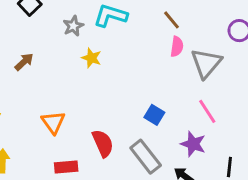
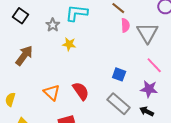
brown arrow: (24, 62) -> (24, 56), size x1.5
red semicircle: (103, 143) -> (81, 91), moved

